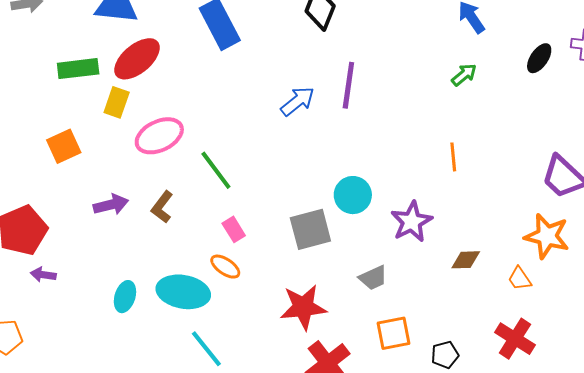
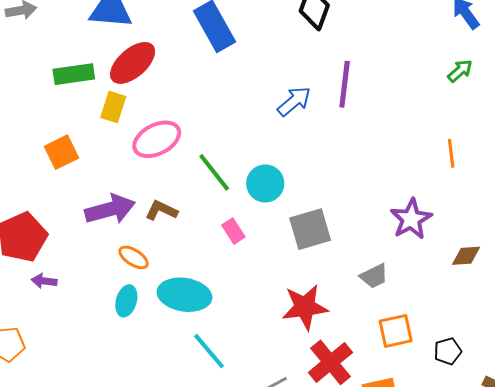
cyan circle: (353, 195) -> (265, 183), moved
purple arrow: (111, 205) -> (110, 209), size x1.4
brown L-shape: (162, 207) -> (161, 210), turned 80
orange ellipse: (225, 267) -> (134, 257), moved

